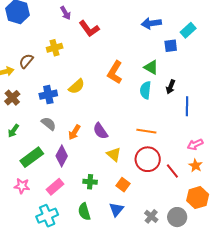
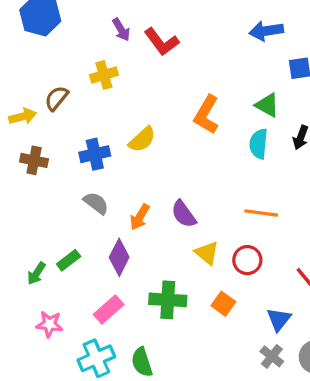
purple arrow: (65, 13) -> (121, 30), moved
brown cross: (12, 98) -> (34, 160), turned -35
green arrow: (13, 131) -> (36, 273), moved
green rectangle: (32, 157) -> (69, 260), size x0.6
red circle: (148, 159) -> (247, 260), moved, size x0.7
green cross: (90, 182) -> (168, 300), size x1.5
pink star: (22, 186) -> (49, 324), moved
blue triangle: (116, 209) -> (279, 319), moved
green semicircle: (84, 212) -> (142, 362), moved

